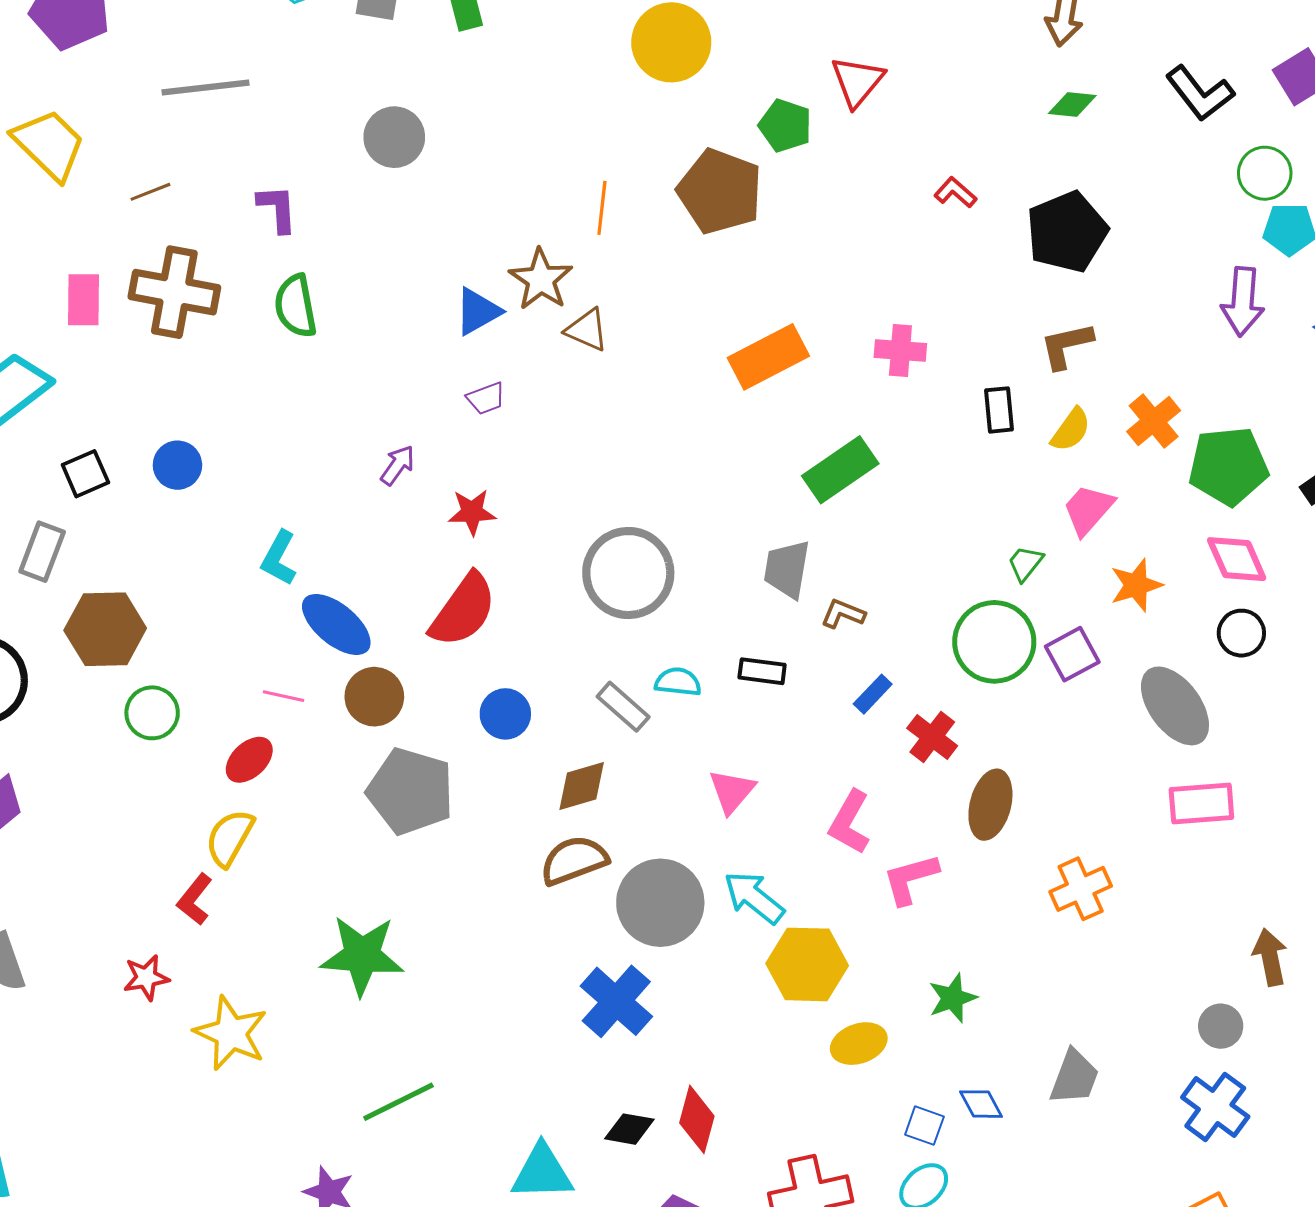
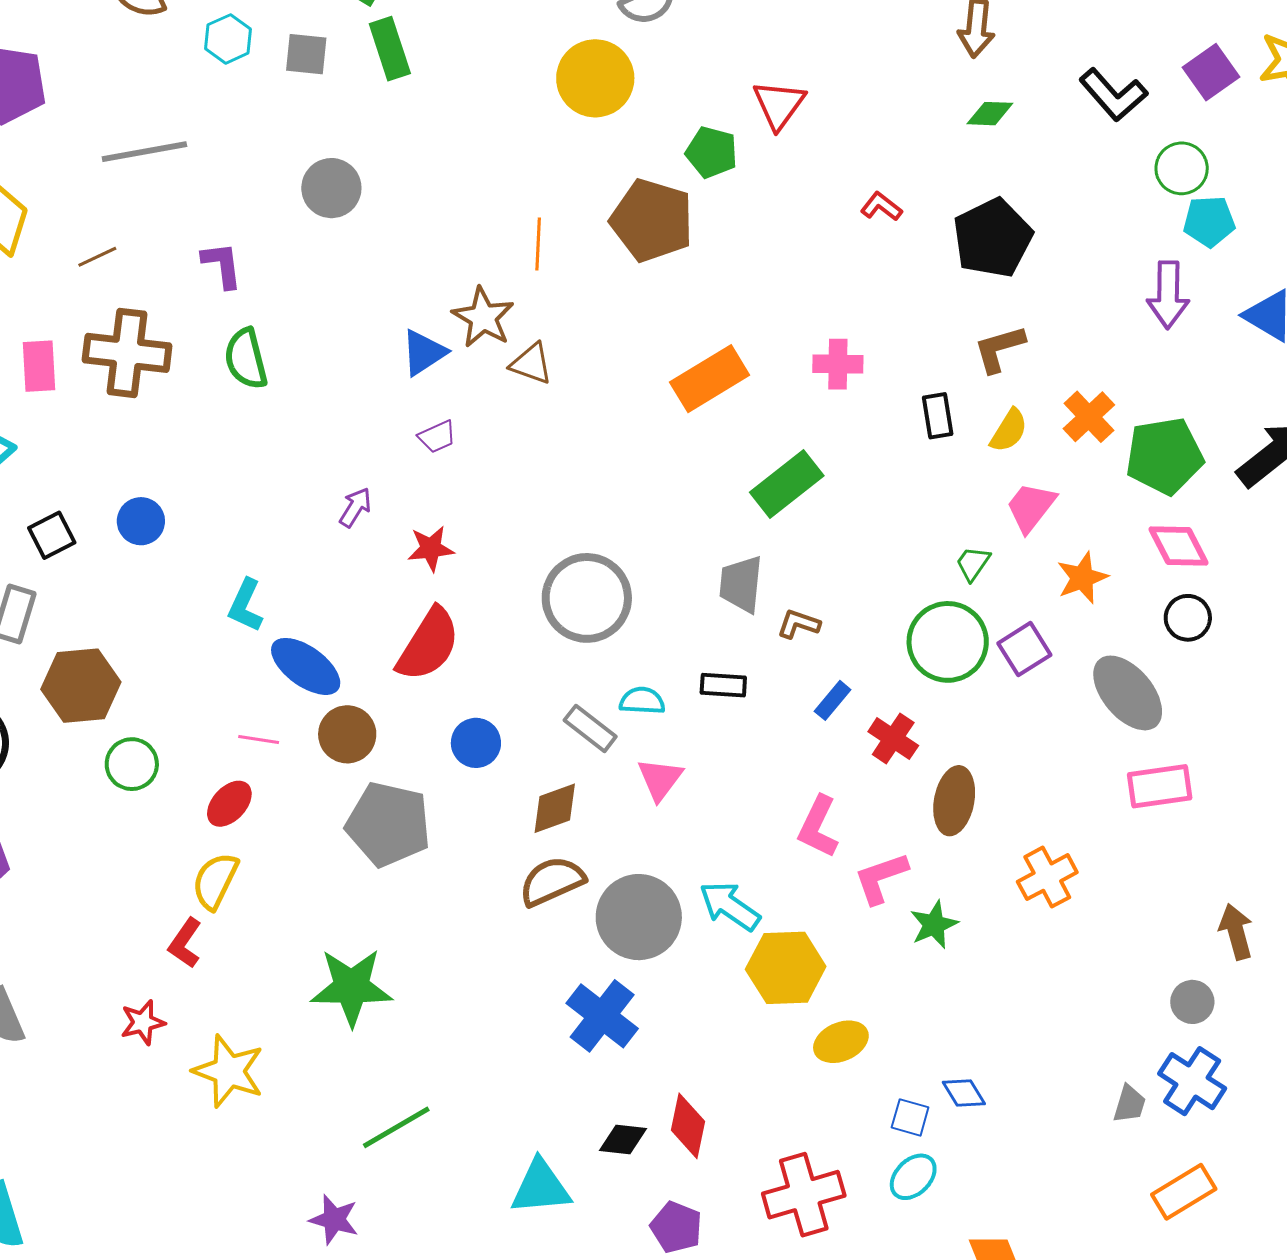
pink triangle: (732, 791) -> (660, 779), moved
green star: (953, 998) -> (934, 925), moved
gray trapezoid: (1074, 1077) -> (1129, 1104), moved, size x0.7

